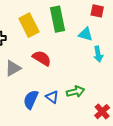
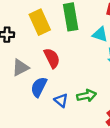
red semicircle: (42, 58) -> (52, 58), turned 30
blue semicircle: (31, 100) -> (39, 87), moved

